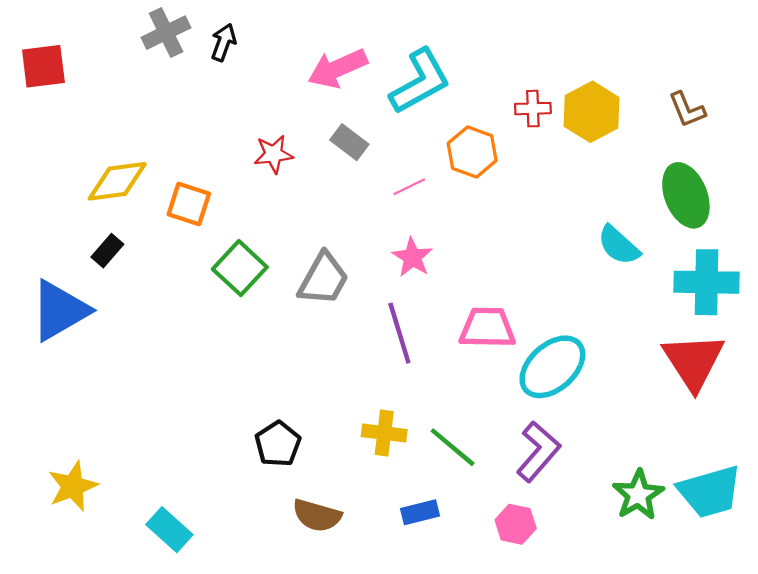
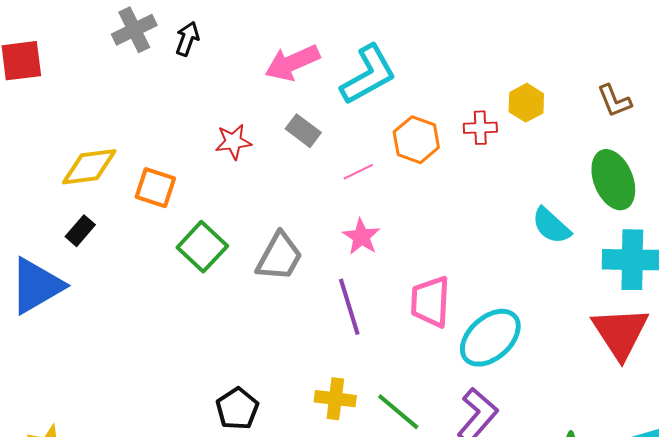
red cross: (533, 109) -> (480, 128), moved
yellow hexagon: (591, 112) -> (526, 103), size x0.7
pink trapezoid: (487, 328) -> (430, 302), turned -88

